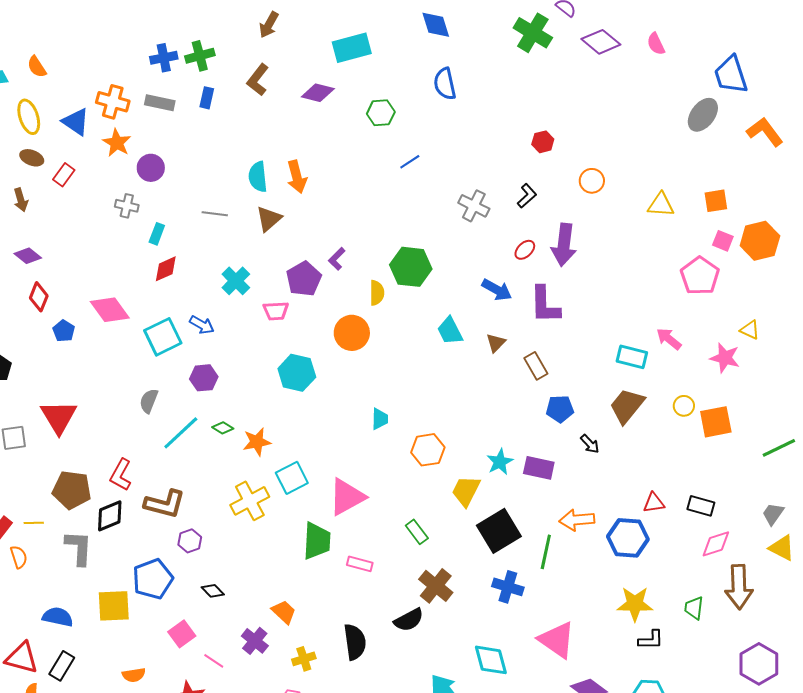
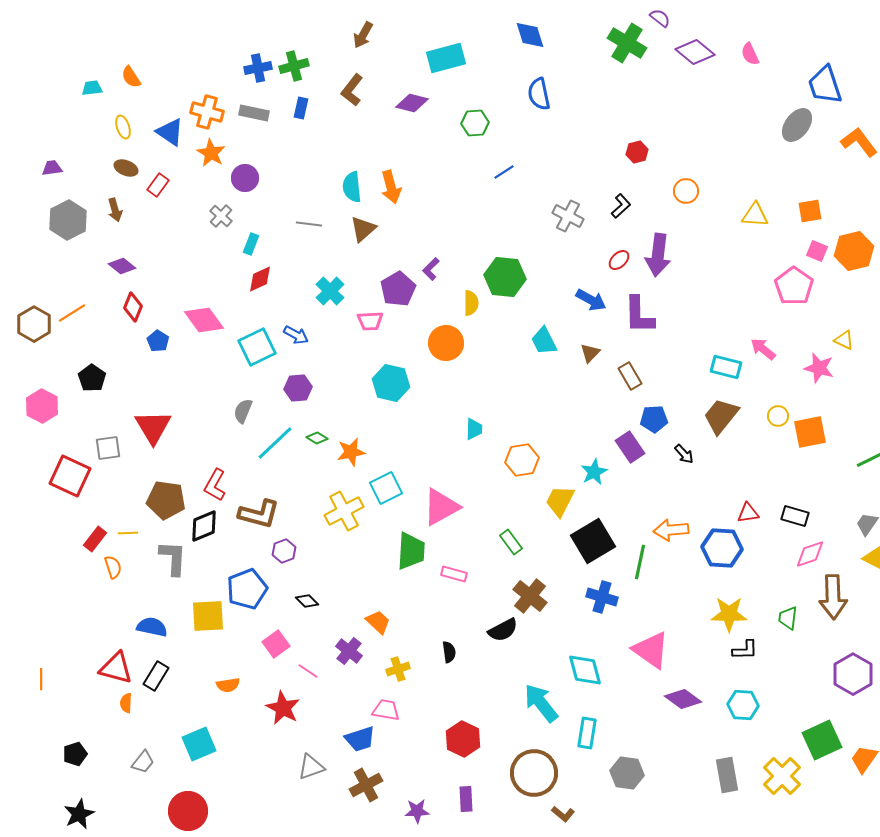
yellow ellipse: (29, 117) -> (123, 127), size x0.7
gray cross: (127, 206) -> (221, 216), turned 30
purple rectangle: (539, 468) -> (630, 447), moved, turned 44
black semicircle: (355, 642) -> (449, 652), size x0.6

